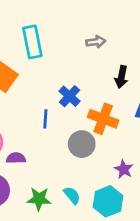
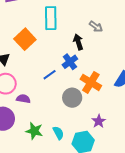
gray arrow: (96, 42) -> (96, 27), turned 32
black arrow: (121, 77) -> (78, 42), moved, turned 140
blue line: (45, 119) -> (50, 75), turned 40

